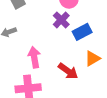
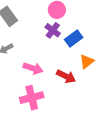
pink arrow: (34, 57) -> (33, 68), turned 126

